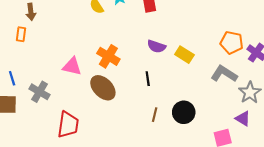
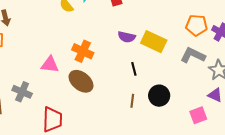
yellow rectangle: (184, 55) -> (154, 42), size x1.4
black line: (148, 79) -> (134, 69), moved

